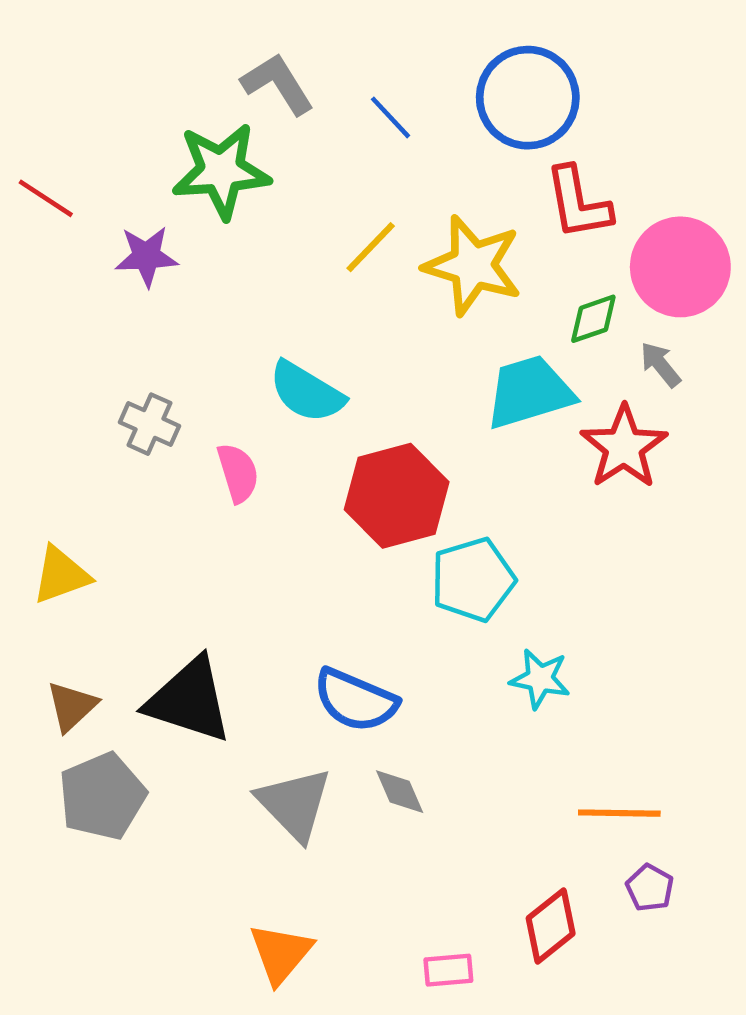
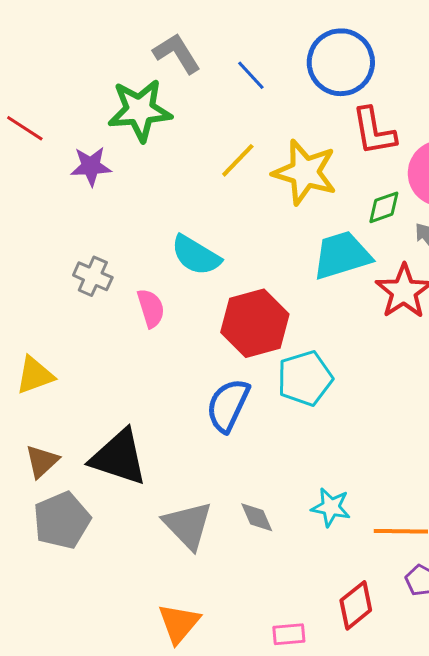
cyan star: (540, 679) -> (331, 507), moved
blue semicircle: (355, 700) -> (228, 405), moved, turned 92

